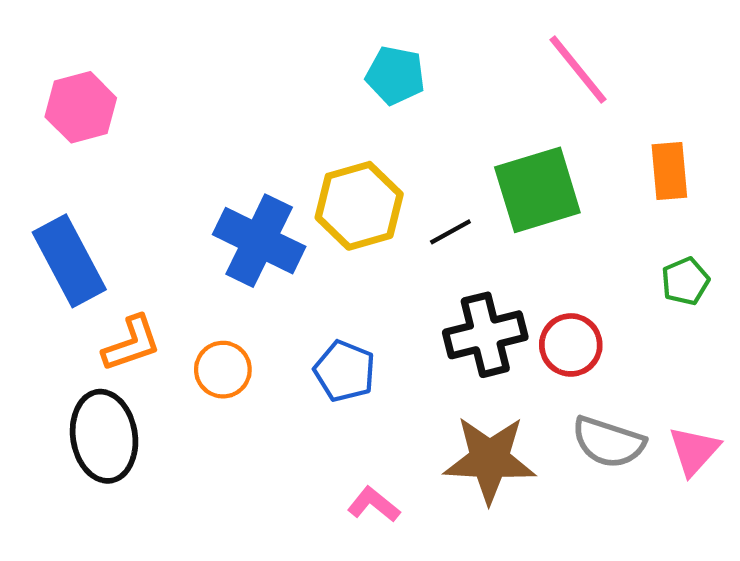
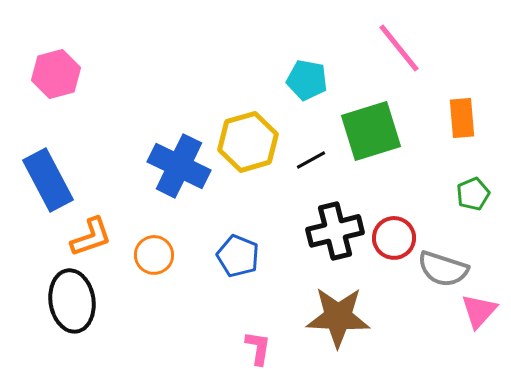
cyan pentagon: (395, 75) -> (307, 80), moved
gray semicircle: (608, 442) -> (443, 269), moved
pink L-shape: (374, 504) -> (258, 348), turned 60

